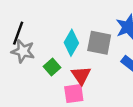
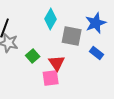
cyan diamond: (71, 43) -> (51, 19), moved

